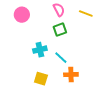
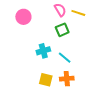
yellow line: (86, 14) -> (78, 13), moved
orange cross: (71, 75) -> (67, 79), moved

